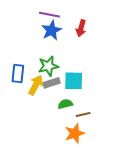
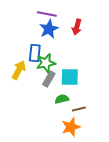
blue rectangle: (18, 73) -> (35, 53), moved
gray rectangle: (52, 83) -> (49, 79), turned -42
yellow arrow: (36, 85) -> (19, 70), moved

